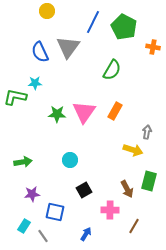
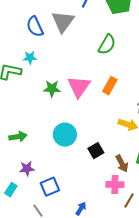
cyan circle: (70, 160) -> (65, 135), size x1.5
black square: (84, 190) -> (96, 151), moved
pink cross: (110, 210) -> (115, 185), moved
blue square: (55, 212) -> (50, 187), turned -36
cyan rectangle: (24, 226) -> (11, 190), moved

